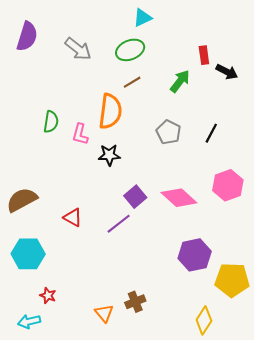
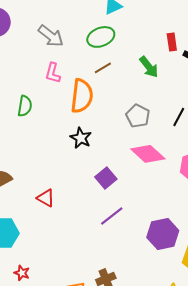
green arrow: (180, 81) -> (149, 67), turned 105
pink L-shape: (80, 134) -> (53, 73), moved
black star: (109, 155) -> (81, 138), turned 30
pink diamond: (179, 198) -> (148, 154), moved
purple line: (119, 224) -> (112, 216), moved

